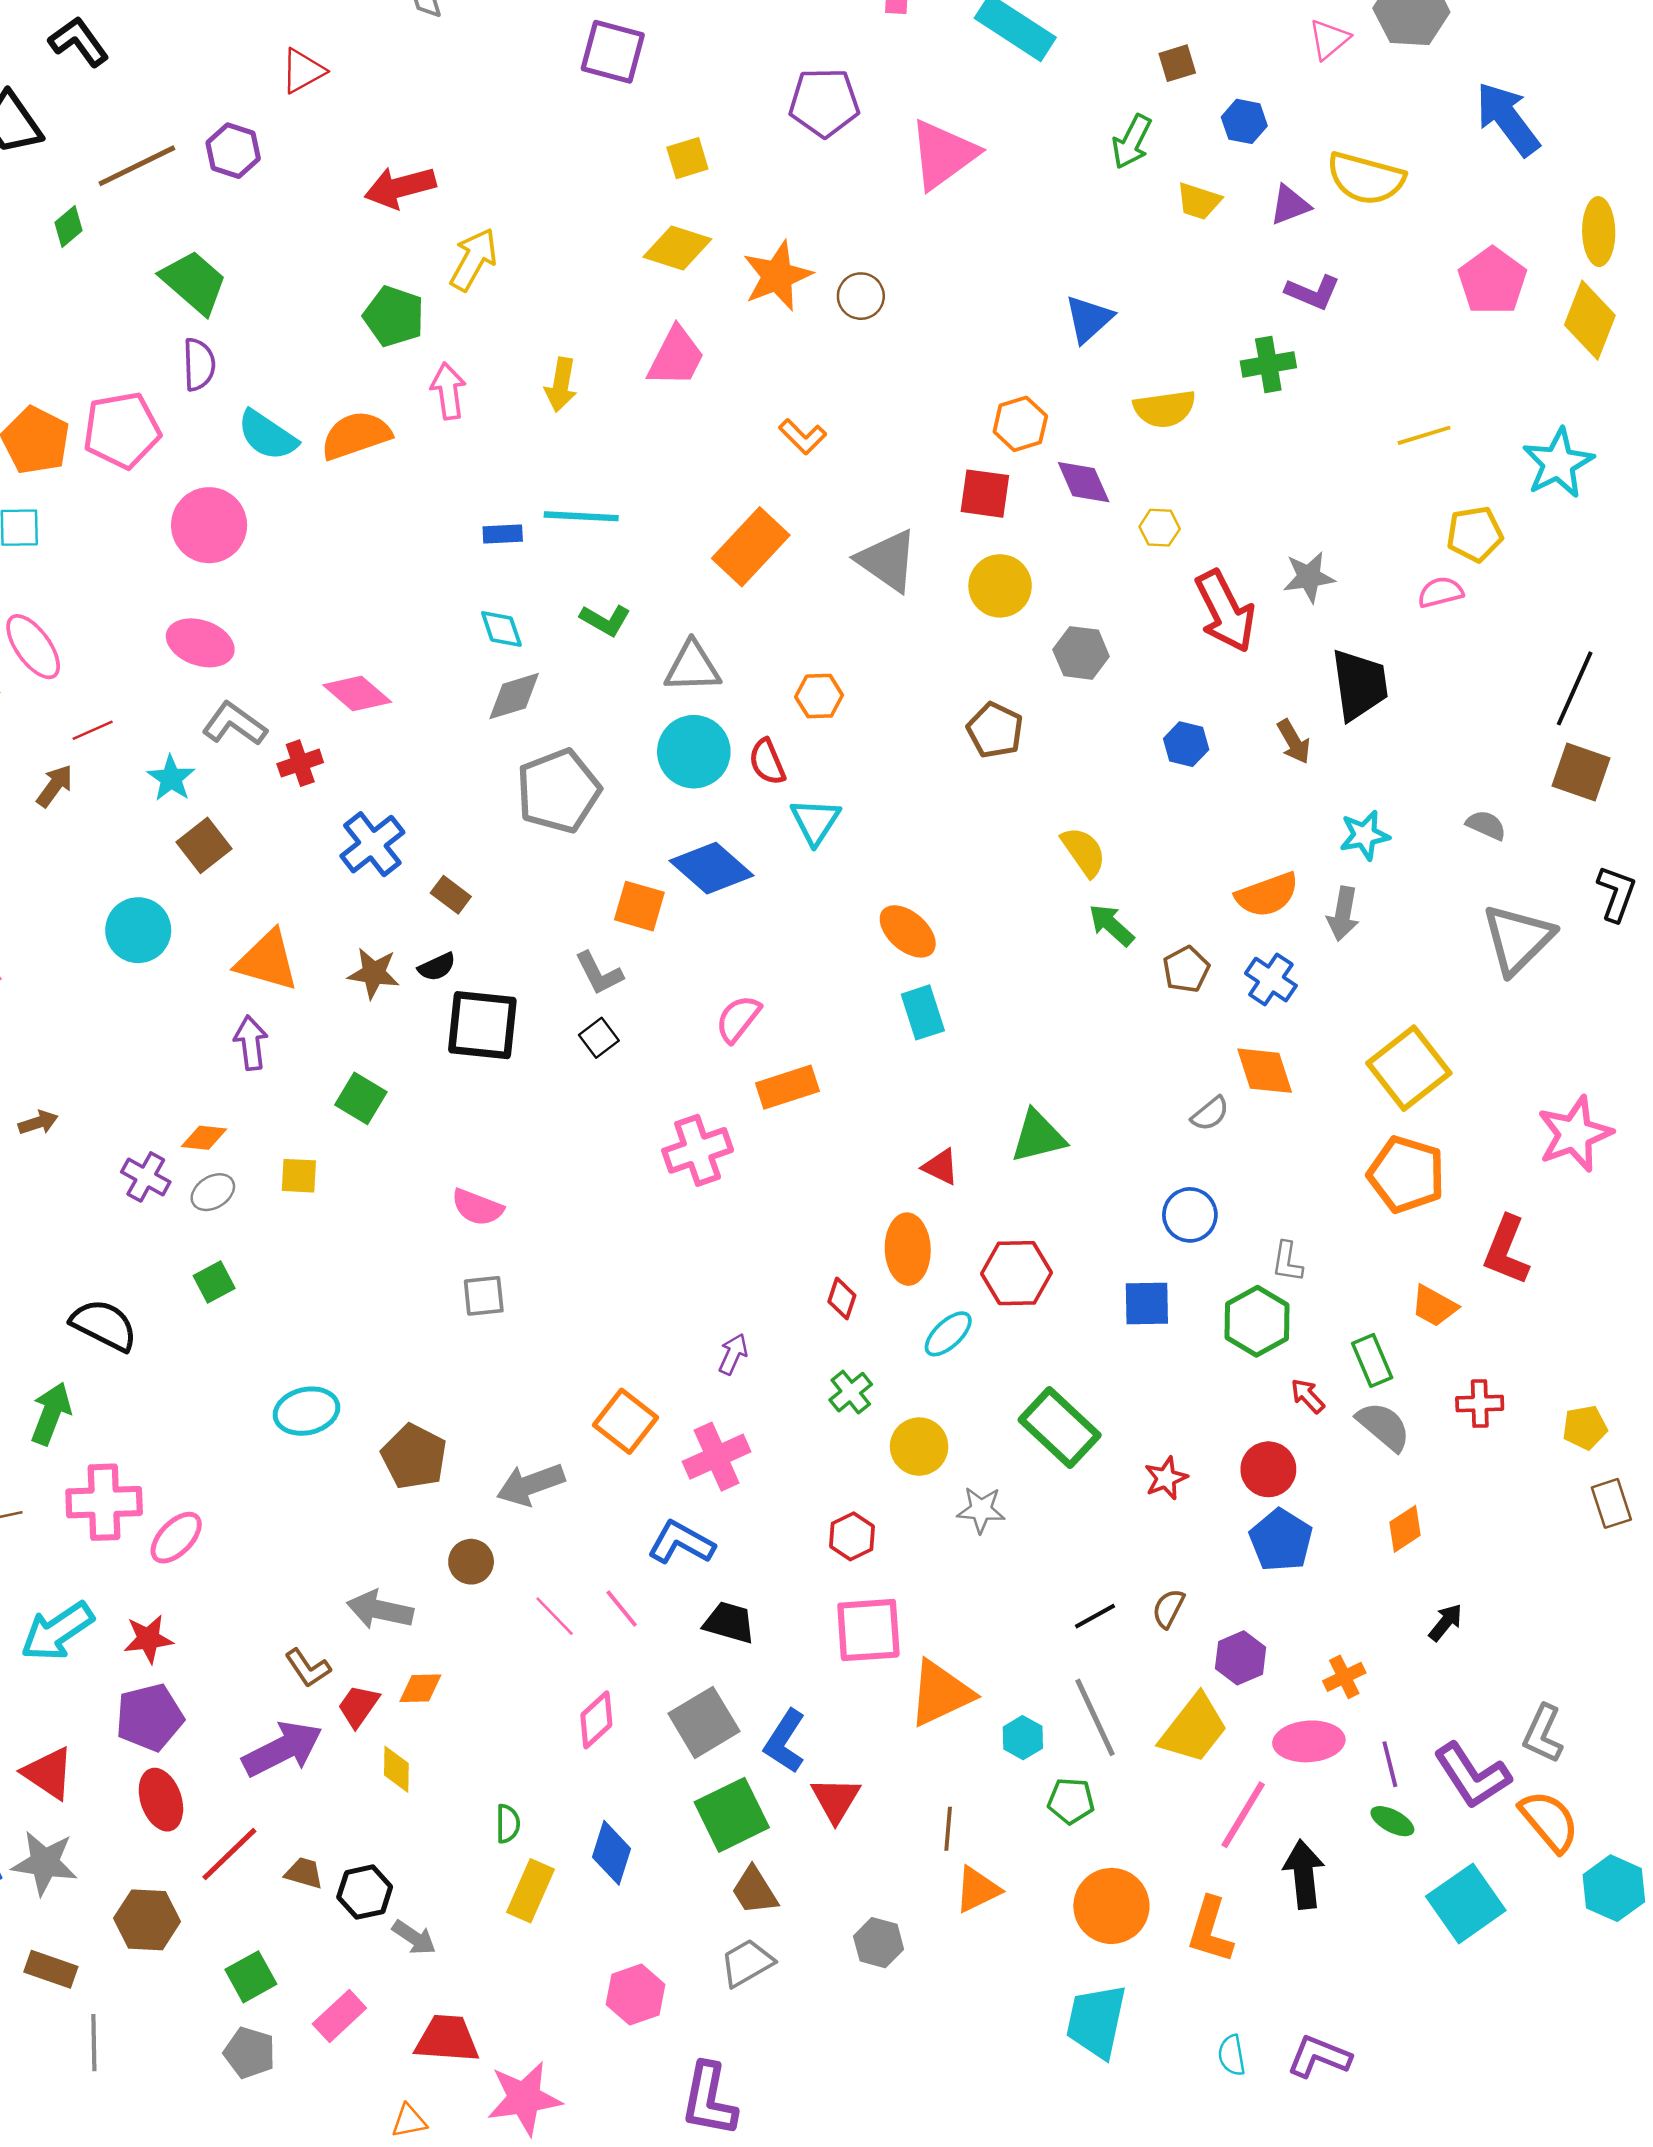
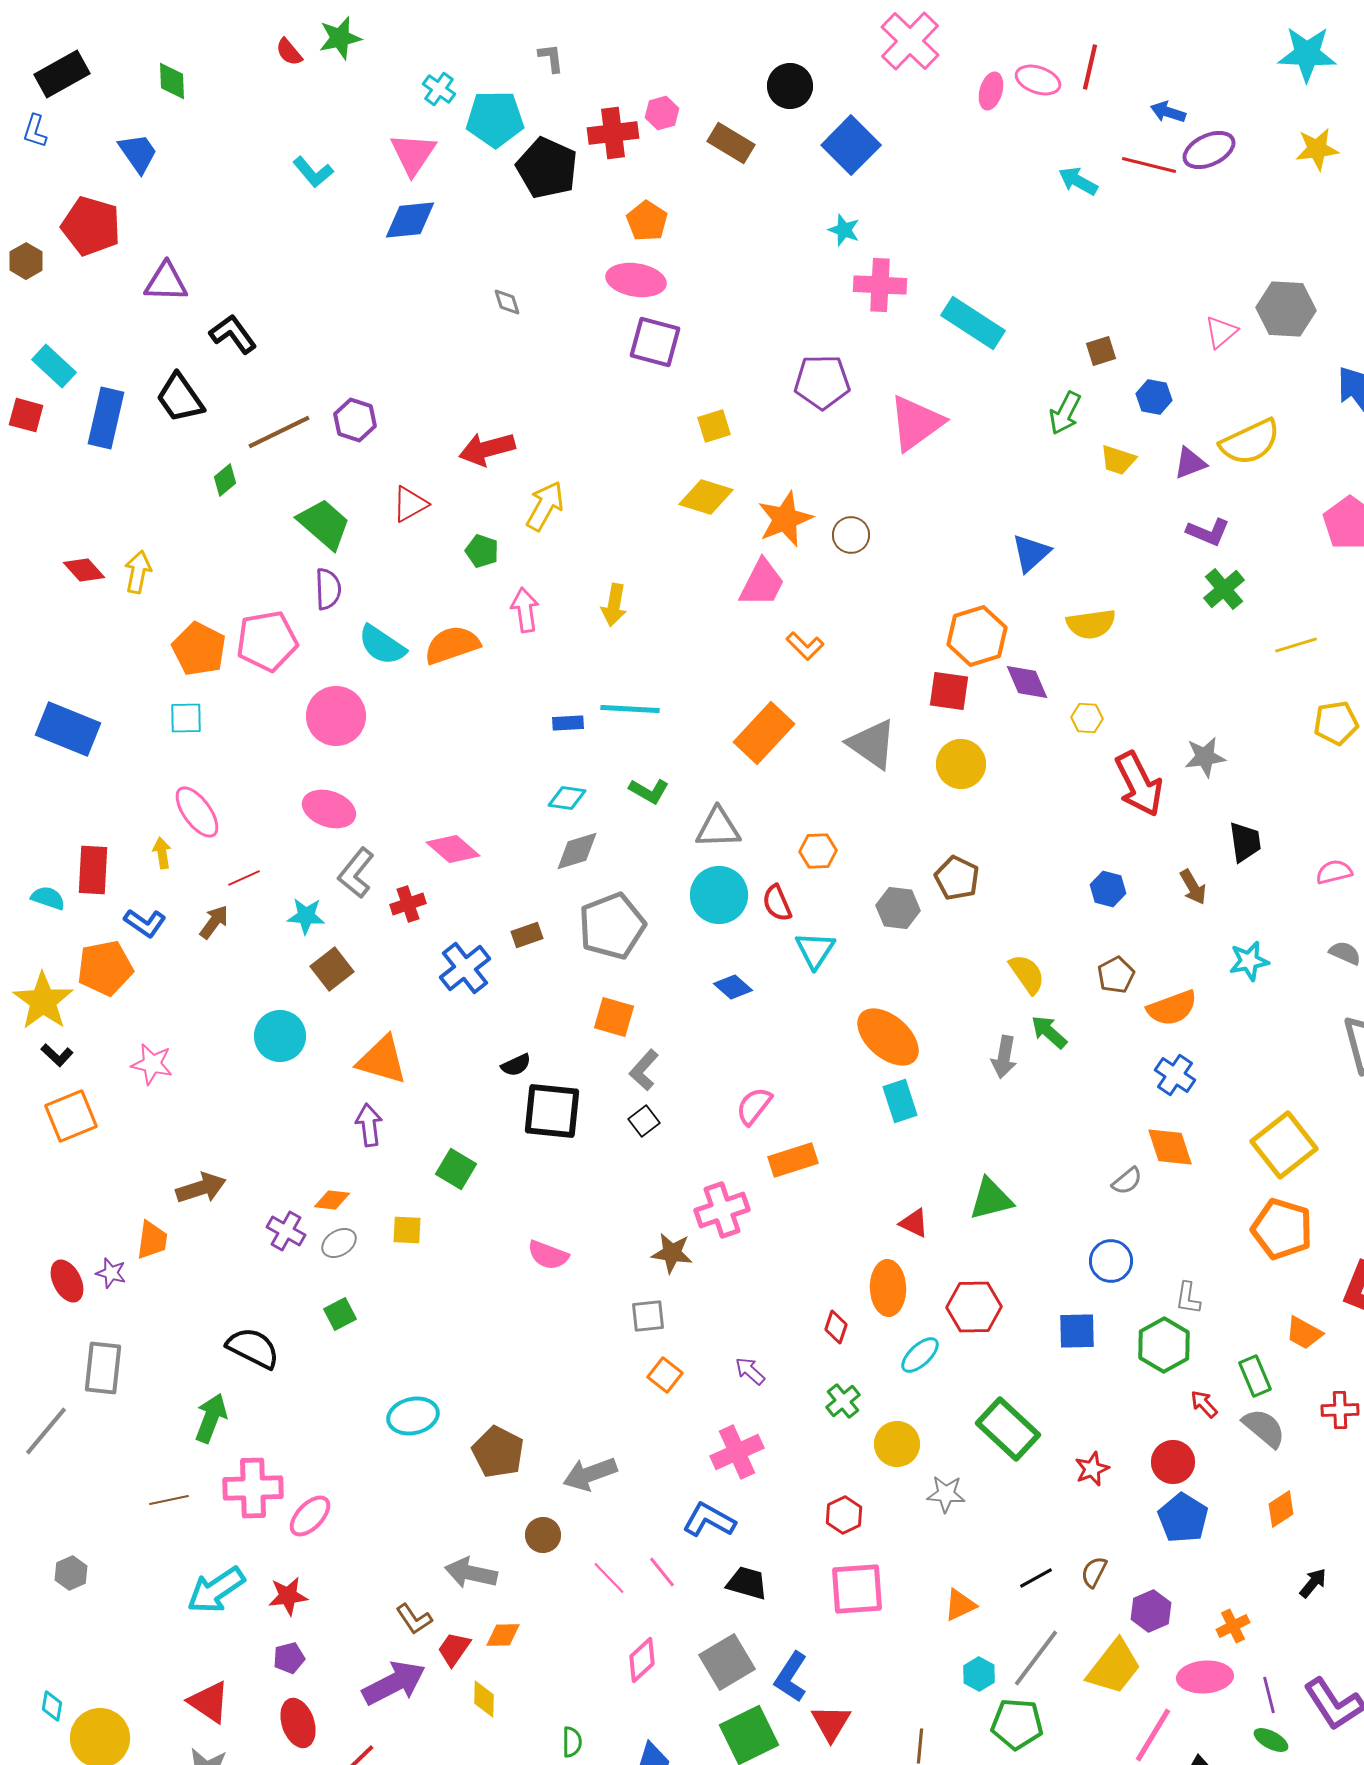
red triangle: (303, 71) -> (410, 504), moved
yellow semicircle: (1366, 178) -> (1250, 442), turned -40
green pentagon: (394, 316) -> (482, 551), size x0.7
pink trapezoid: (676, 357) -> (762, 583), moved
green cross: (1268, 364) -> (1224, 589), moved, turned -30
orange hexagon: (1020, 424) -> (977, 636), size x1.4
pink semicircle: (1440, 592) -> (1334, 872), moved
cyan diamond: (501, 629) -> (567, 798), turned -63
gray hexagon: (1081, 653) -> (898, 908), moved
black trapezoid: (1359, 685) -> (1245, 842), size x0.7
gray L-shape: (234, 724) -> (356, 873), turned -87
cyan star: (171, 778) -> (306, 916), turned -30
blue diamond: (712, 868) -> (733, 987), size x0.6
brown rectangle: (451, 895) -> (527, 935), moved, turned -56
orange square: (639, 906) -> (614, 1017), moved
gray arrow: (1343, 914) -> (1004, 1057), moved
orange ellipse: (908, 931) -> (888, 1037), size x1.4
brown pentagon: (1186, 969) -> (1116, 975), moved
brown star: (374, 973) -> (672, 1253), moved
gray L-shape: (599, 973) -> (644, 1070), turned 69
brown arrow: (38, 1123) -> (201, 1188), size x1.6
gray square: (484, 1296) -> (648, 1316), moved
purple arrow: (733, 1354) -> (750, 1371), turned -72
orange square: (625, 1421) -> (665, 1375), moved, size x0.7
orange triangle: (941, 1693) -> (960, 1605), moved, size x0.6
purple pentagon: (150, 1717) -> (289, 1658), size x0.6
gray line: (1095, 1717) -> (1036, 1658), turned 62
green pentagon: (1071, 1801) -> (1017, 1724), size x1.4

